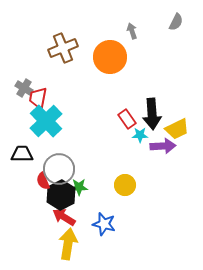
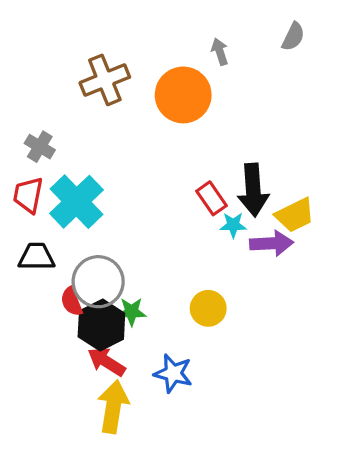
red trapezoid: (38, 98) -> (28, 195), moved

